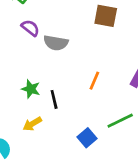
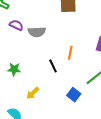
green star: (31, 89) -> (14, 69), moved
black line: (54, 99) -> (53, 66), moved

